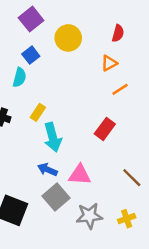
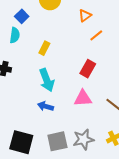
yellow rectangle: (38, 112) -> (44, 48), moved
pink triangle: (80, 175) -> (83, 98), moved
gray square: (56, 197) -> (57, 141), moved, turned 35

